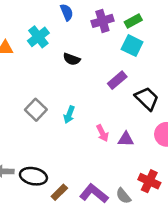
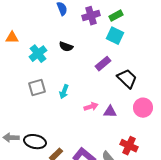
cyan cross: (38, 37) -> (38, 54), moved
gray square: (36, 110) -> (37, 88), turned 30
pink arrow: (102, 133) -> (91, 107), turned -80

